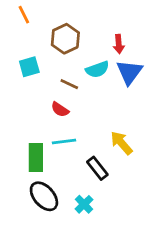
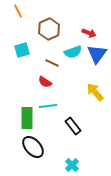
red arrow: (119, 44) -> (89, 33), turned -64
yellow arrow: (121, 143) -> (95, 92), moved
cyan cross: (84, 204) -> (72, 165), moved

